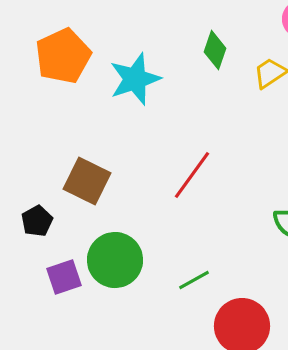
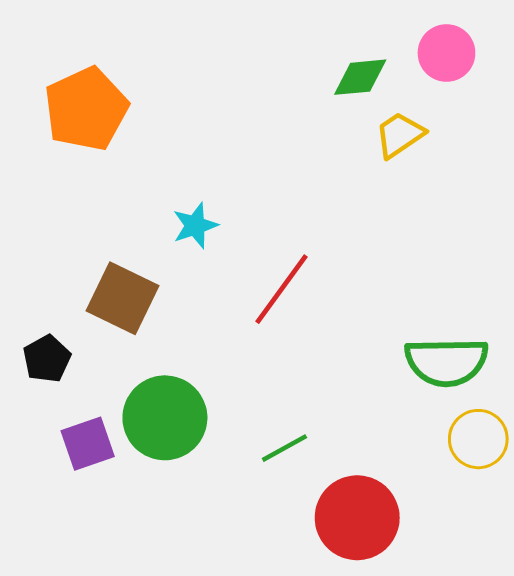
green diamond: (215, 50) -> (360, 77), moved, turned 66
cyan star: (135, 79) -> (195, 226), moved, size x0.6

